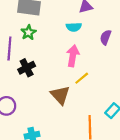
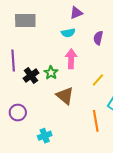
green star: (28, 32) -> (51, 73), moved
yellow line: (82, 78) -> (98, 80), moved

